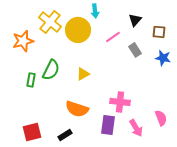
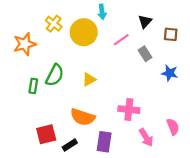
yellow cross: (50, 22) -> (54, 24), size x0.7
blue star: (163, 58) -> (170, 73), moved
purple rectangle: (108, 125) -> (104, 142), moved
red square: (32, 132) -> (46, 134), moved

